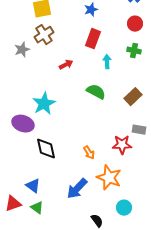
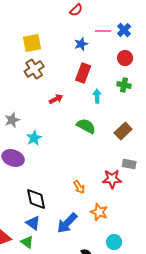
gray star: (22, 50) -> (12, 120), moved
cyan star: (44, 104) -> (34, 138), size x0.7
black diamond: (46, 149) -> (36, 199), moved
orange star: (109, 178) -> (99, 212), size x0.7
blue triangle: (33, 186) -> (33, 223), moved

